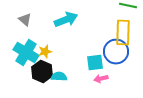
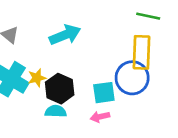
black hexagon: (42, 72) -> (60, 89), moved
pink arrow: (101, 79) -> (100, 117), moved

